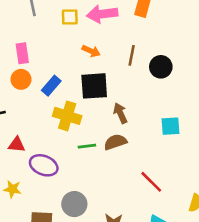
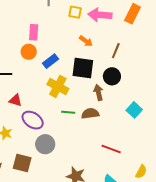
black circle: (161, 67) -> (112, 76), moved
cyan square: (170, 126) -> (134, 110), turned 35
red line: (151, 182) -> (111, 149), turned -36
gray circle: (74, 204) -> (45, 144), moved

